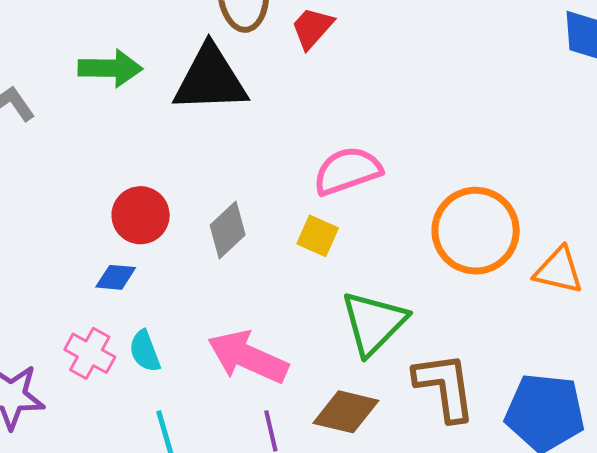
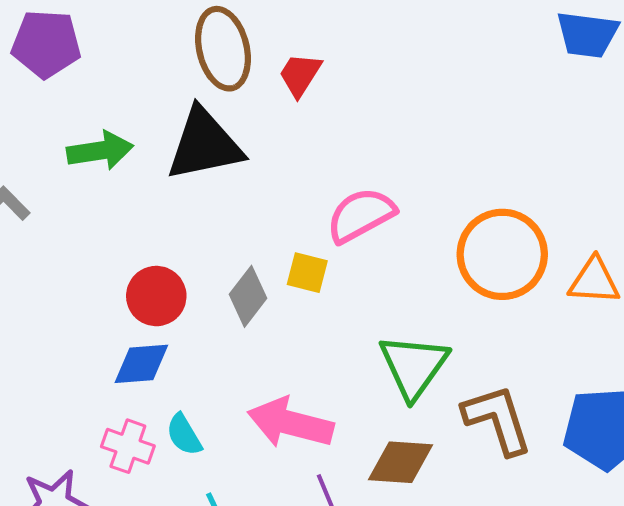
yellow square: (318, 236) -> (307, 273), moved
blue diamond: (116, 277) -> (141, 364), size x1.4

